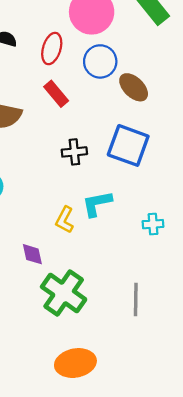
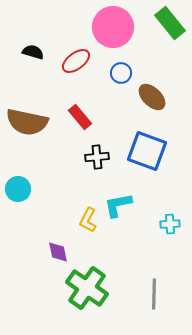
red ellipse: (52, 49) -> (76, 61), turned 36
blue circle: (100, 61) -> (121, 73), size x0.7
red rectangle: (56, 94) -> (80, 117), moved

